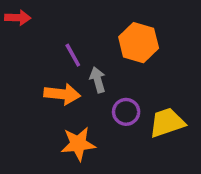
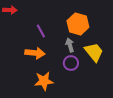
gray arrow: (98, 80) -> (70, 45), moved
yellow trapezoid: (167, 123) -> (94, 52), moved, turned 70

